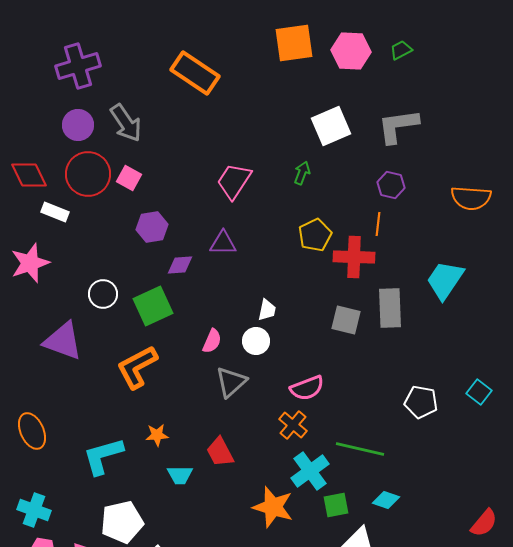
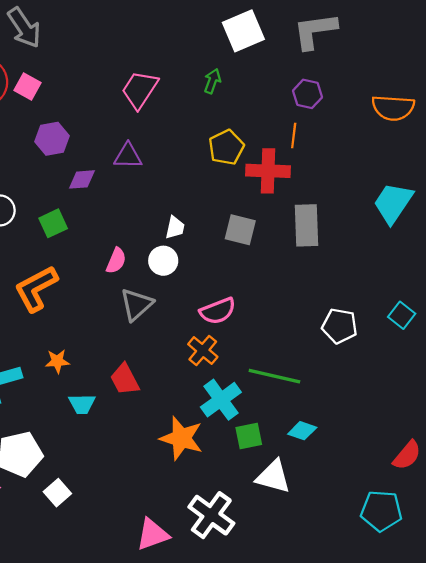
cyan trapezoid: (445, 280) -> (393, 203), moved
green square: (153, 306) -> (53, 223), size x0.7
gray square: (346, 320) -> (240, 230), moved

